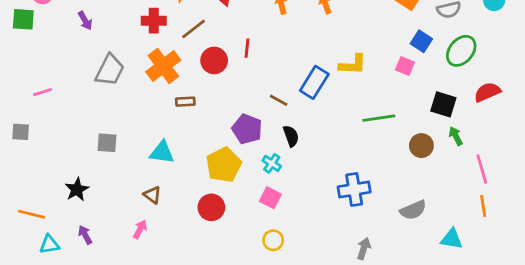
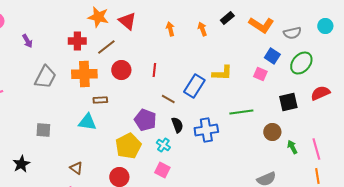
red line: (247, 48) -> (154, 70), moved
orange cross: (163, 66) -> (84, 74), turned 35
black square: (443, 104) -> (288, 102), turned -30
green arrow: (456, 136) -> (292, 147), moved
cyan triangle: (162, 152) -> (87, 122), moved
blue cross: (354, 189) -> (206, 130), moved

